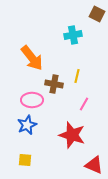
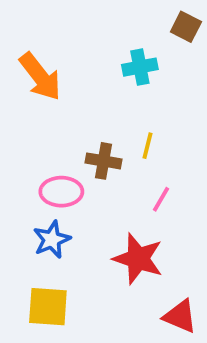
orange arrow: (32, 58) -> (40, 77), moved
yellow square: (25, 160) -> (48, 307), size x1.6

